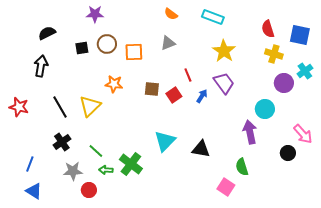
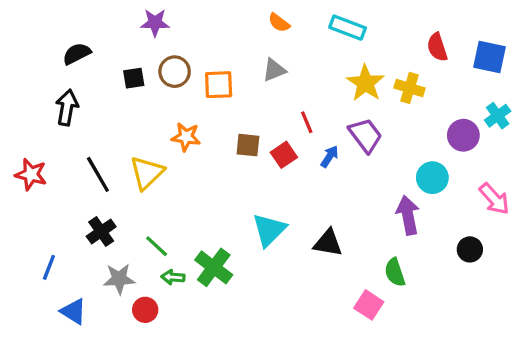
yellow cross: (274, 54) -> (410, 88), moved
pink arrow: (303, 134) -> (494, 199), moved
blue triangle: (34, 191) -> (73, 311), moved

